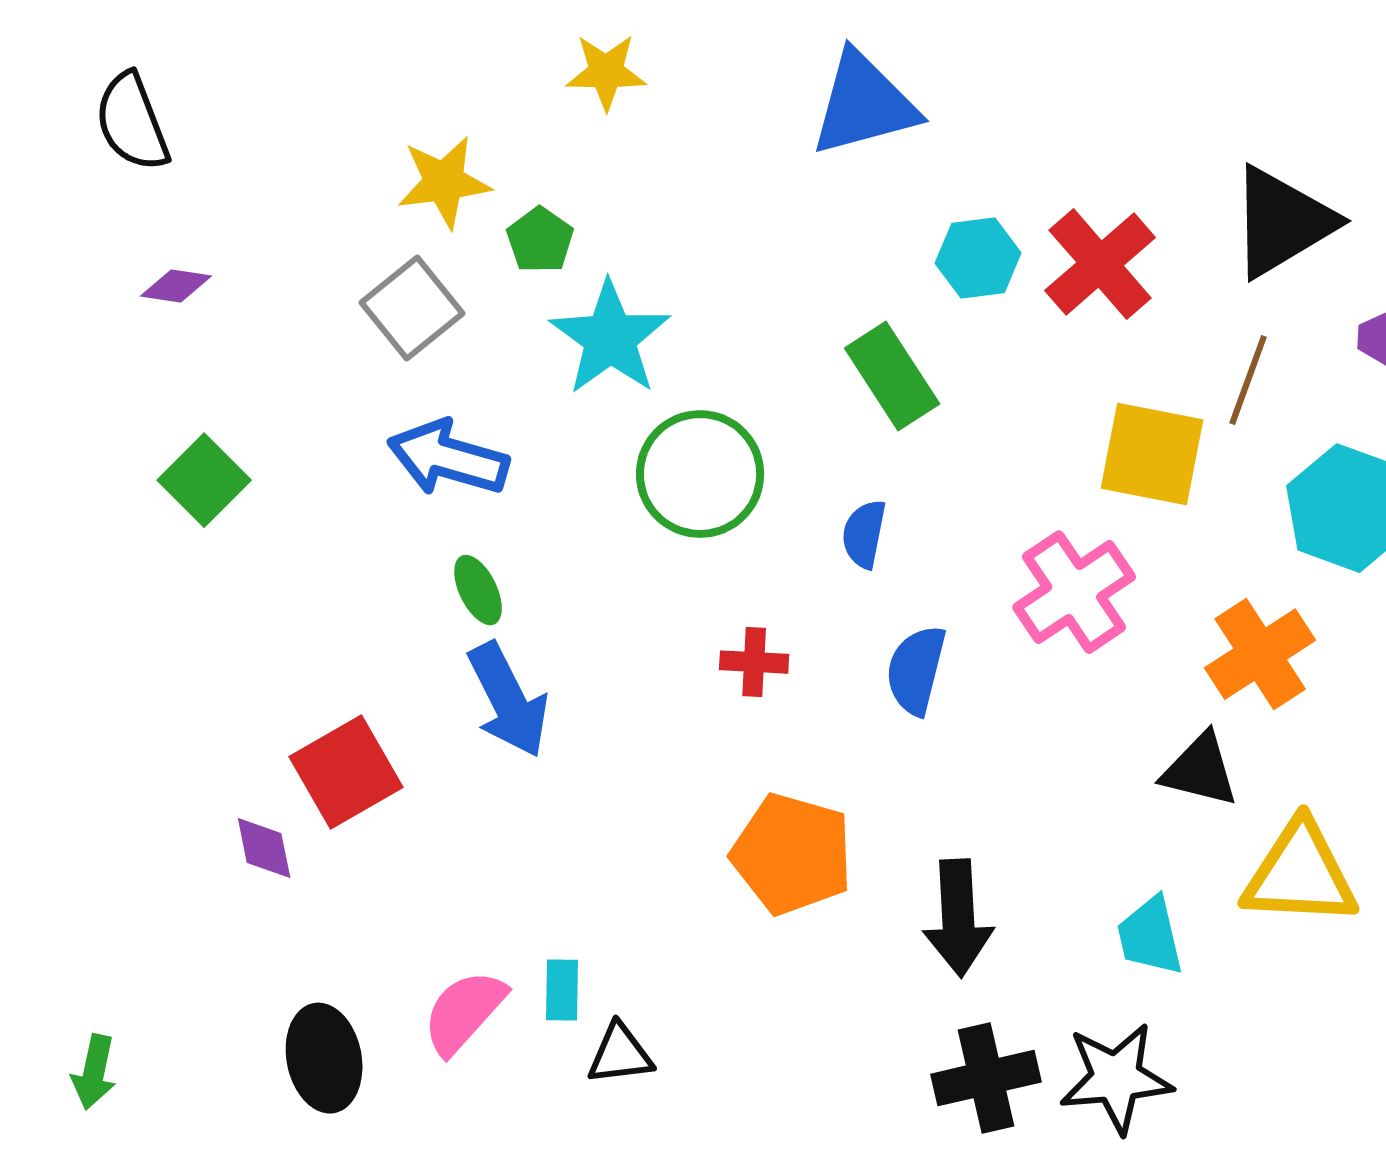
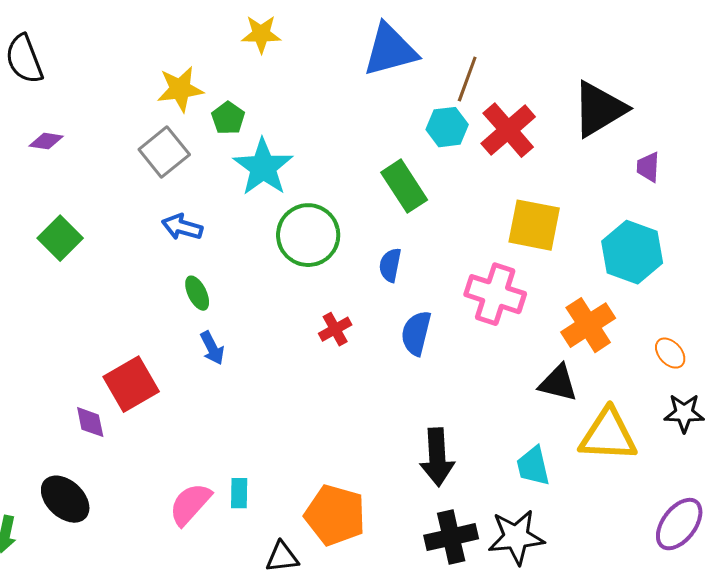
brown line: (1248, 380) -> (467, 79), moved
blue arrow: (448, 458) -> (182, 227), size x0.7
pink cross: (1074, 592) -> (495, 294), turned -38
red cross: (754, 662) -> (335, 329), turned -32
blue arrow: (508, 700) -> (212, 348), size x0.6
orange pentagon: (792, 854) -> (335, 515), moved
black triangle: (620, 1054) -> (282, 557), moved
black ellipse: (324, 1058) -> (65, 499), moved, turned -36

